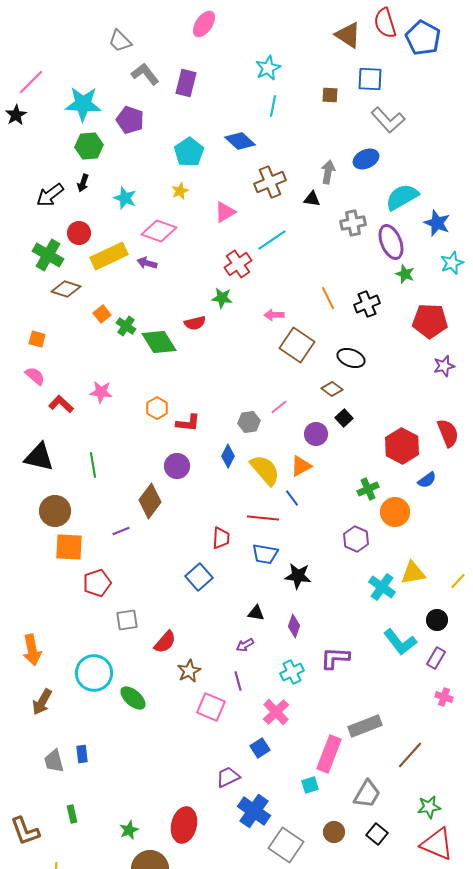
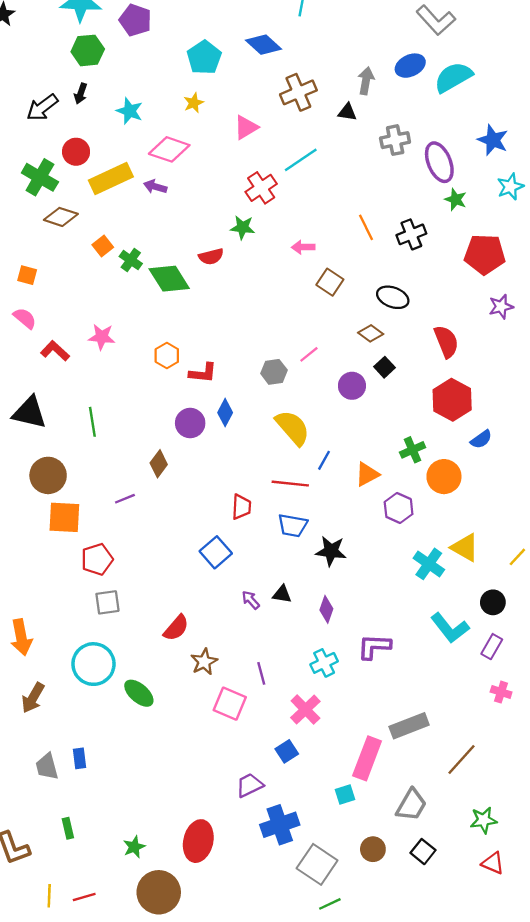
cyan semicircle: (402, 197) -> (453, 77), moved
brown square: (297, 345) -> (330, 282), size x0.7
red semicircle: (448, 433) -> (446, 342), moved
blue diamond: (228, 456) -> (225, 413), moved
orange triangle: (301, 466) -> (367, 474), moved
blue line: (292, 498) -> (324, 460), turned 66
brown diamond: (150, 501) -> (159, 464), size x0.7
yellow triangle: (413, 573) -> (465, 548), turned 40
gray square: (127, 620) -> (107, 602), moved
purple arrow: (245, 645) -> (251, 600), moved, turned 78
blue cross: (254, 811) -> (280, 825), turned 36
red triangle: (437, 844) -> (493, 863), size x0.6

